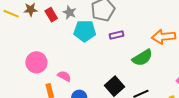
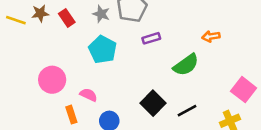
gray star: (69, 12) -> (101, 14), moved
cyan pentagon: (85, 31) -> (103, 50), moved, turned 30
orange arrow: (164, 37) -> (211, 36), size x0.6

